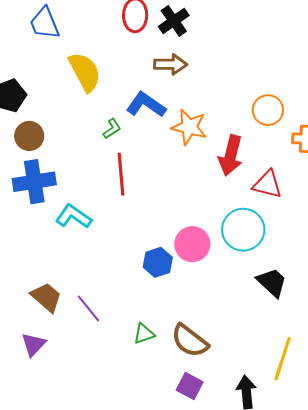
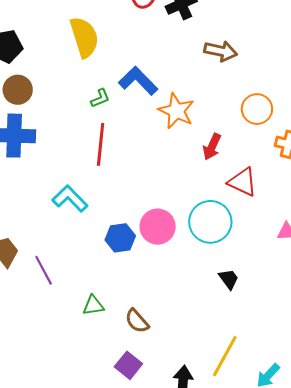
brown arrow: (171, 64) -> (221, 51), moved
red arrow: (231, 155) -> (212, 147), size x0.7
cyan L-shape: (73, 216) -> (70, 199), moved
black trapezoid: (272, 282) -> (229, 279), size x0.7
brown semicircle: (190, 341) -> (137, 321), size x0.7

